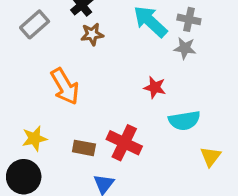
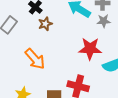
red star: (155, 87) -> (90, 49), size x1.6

